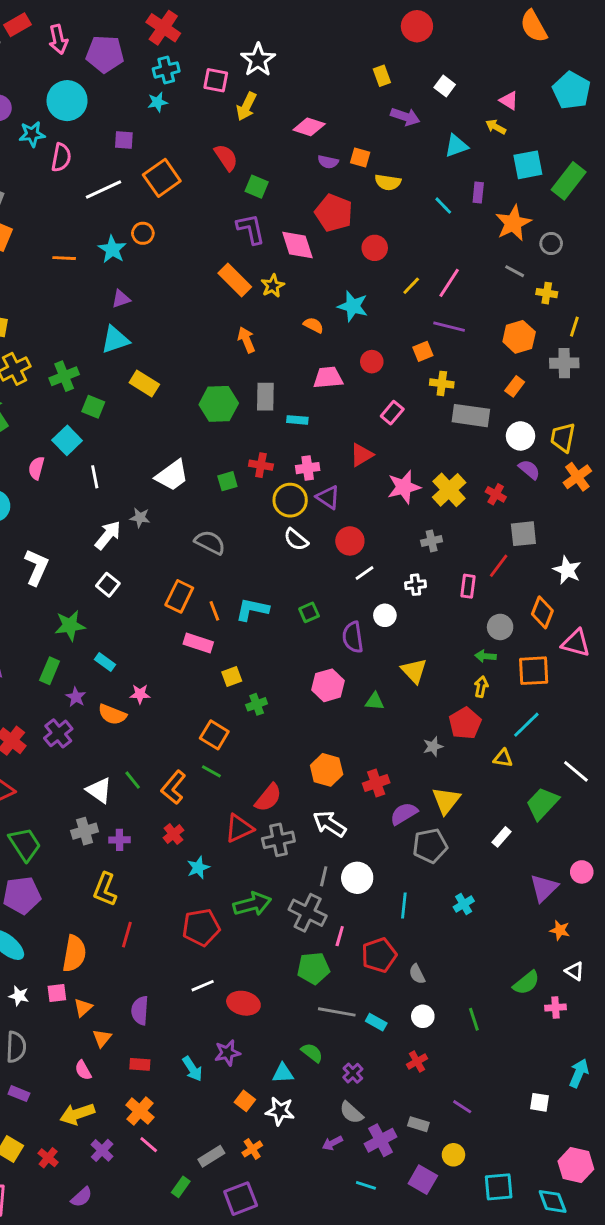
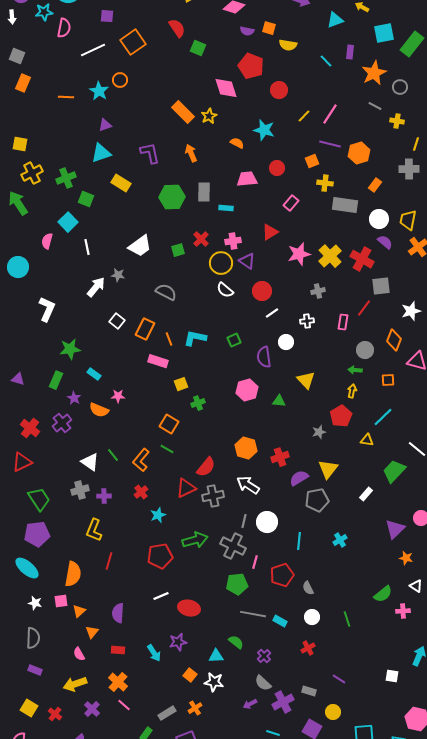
purple L-shape: (251, 229) -> (150, 153), moved
orange hexagon: (519, 337) -> (359, 153), moved
red cross: (261, 465) -> (201, 239), turned 35
red cross: (496, 494) -> (362, 259), size x1.6
white star: (567, 570) -> (411, 311), turned 30
white square: (108, 585) -> (117, 321), moved
orange square: (534, 671) -> (388, 380), size x0.6

